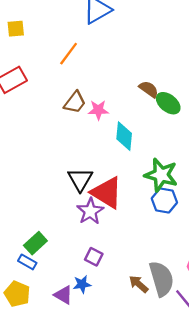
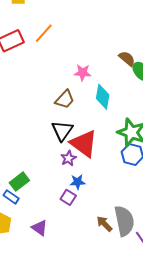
orange line: (69, 54) -> (44, 33), moved
brown trapezoid: (75, 102) -> (65, 99), moved
purple star: (90, 211) -> (68, 158), size x0.7
blue star: (82, 284) -> (78, 182), moved

